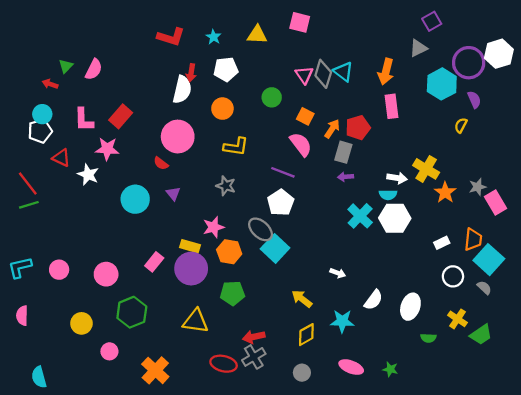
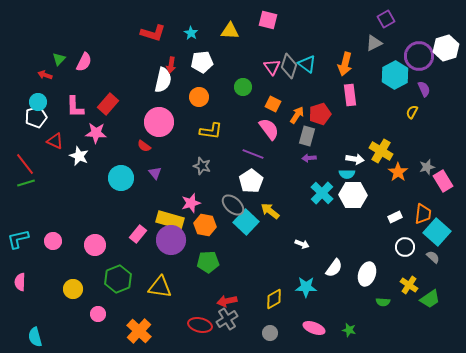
yellow rectangle: (190, 246) -> (170, 220), size x1.5
yellow arrow: (302, 299) -> (270, 211), moved
yellow triangle: (196, 321) -> (160, 287), moved

